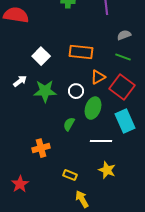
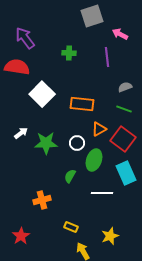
white square: (41, 56) -> (42, 94), moved, size x1.4
yellow star: (107, 170) -> (110, 236), moved, turned 30

